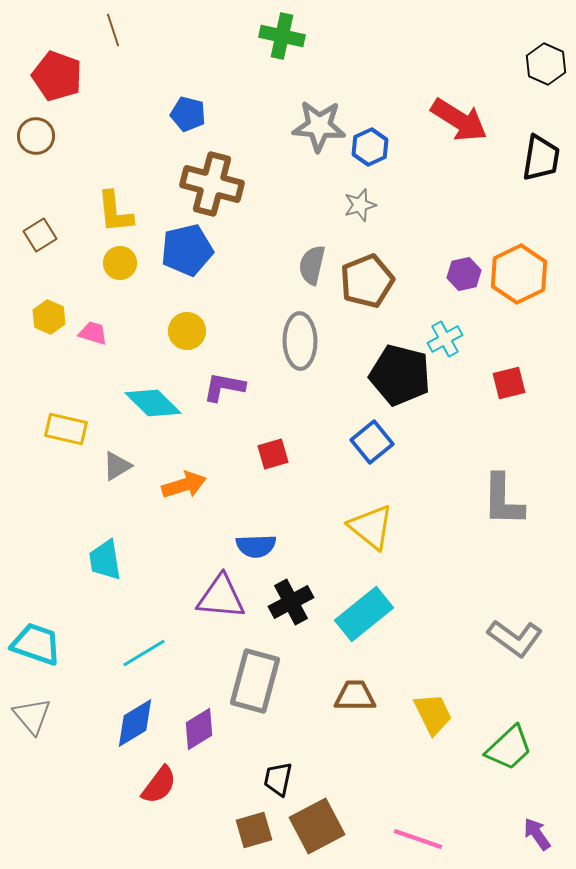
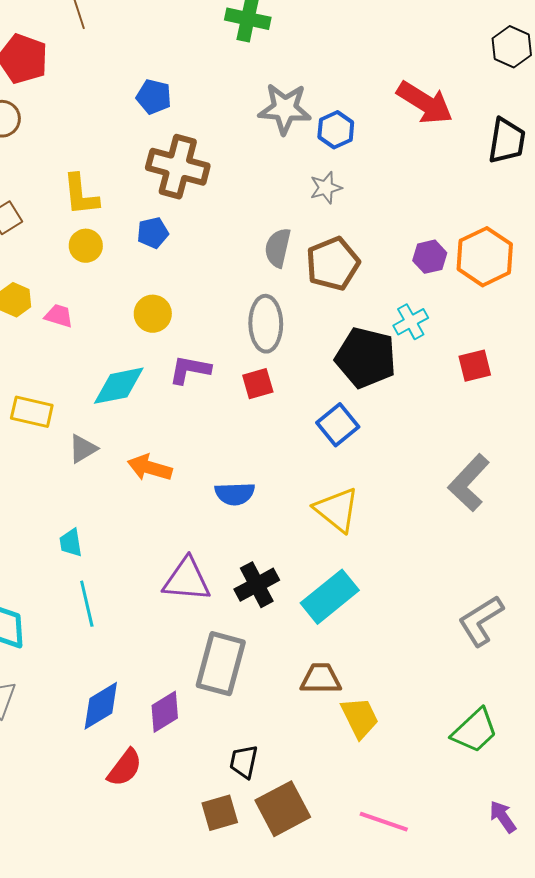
blue pentagon: (187, 250) -> (153, 233), size x0.6
cyan diamond: (153, 403) -> (119, 386), turned -56
red square: (273, 454) -> (258, 384), moved
orange arrow: (184, 485) -> (150, 468), turned -147
gray L-shape: (503, 500) -> (469, 483), turned 42
blue semicircle: (256, 546) -> (235, 494), moved
cyan trapezoid: (105, 560) -> (71, 543), size x0.7
gray L-shape: (515, 638) -> (481, 621), turned 112
cyan line: (144, 653) -> (87, 604), moved, turned -72
yellow trapezoid: (433, 714) -> (360, 718), moved

